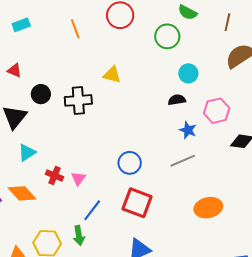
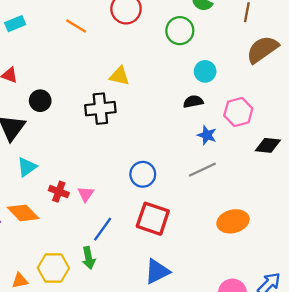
orange line: (75, 29) -> (76, 26), turned -36
black cross: (78, 100) -> (100, 109), moved

